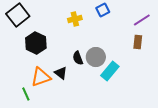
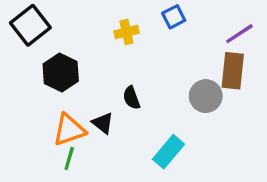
brown rectangle: (138, 42) -> (233, 71), size x1.5
gray circle: (96, 57) -> (206, 96), moved
cyan rectangle: (110, 71) -> (169, 152), moved
green line: (26, 94) -> (69, 158), moved, turned 40

